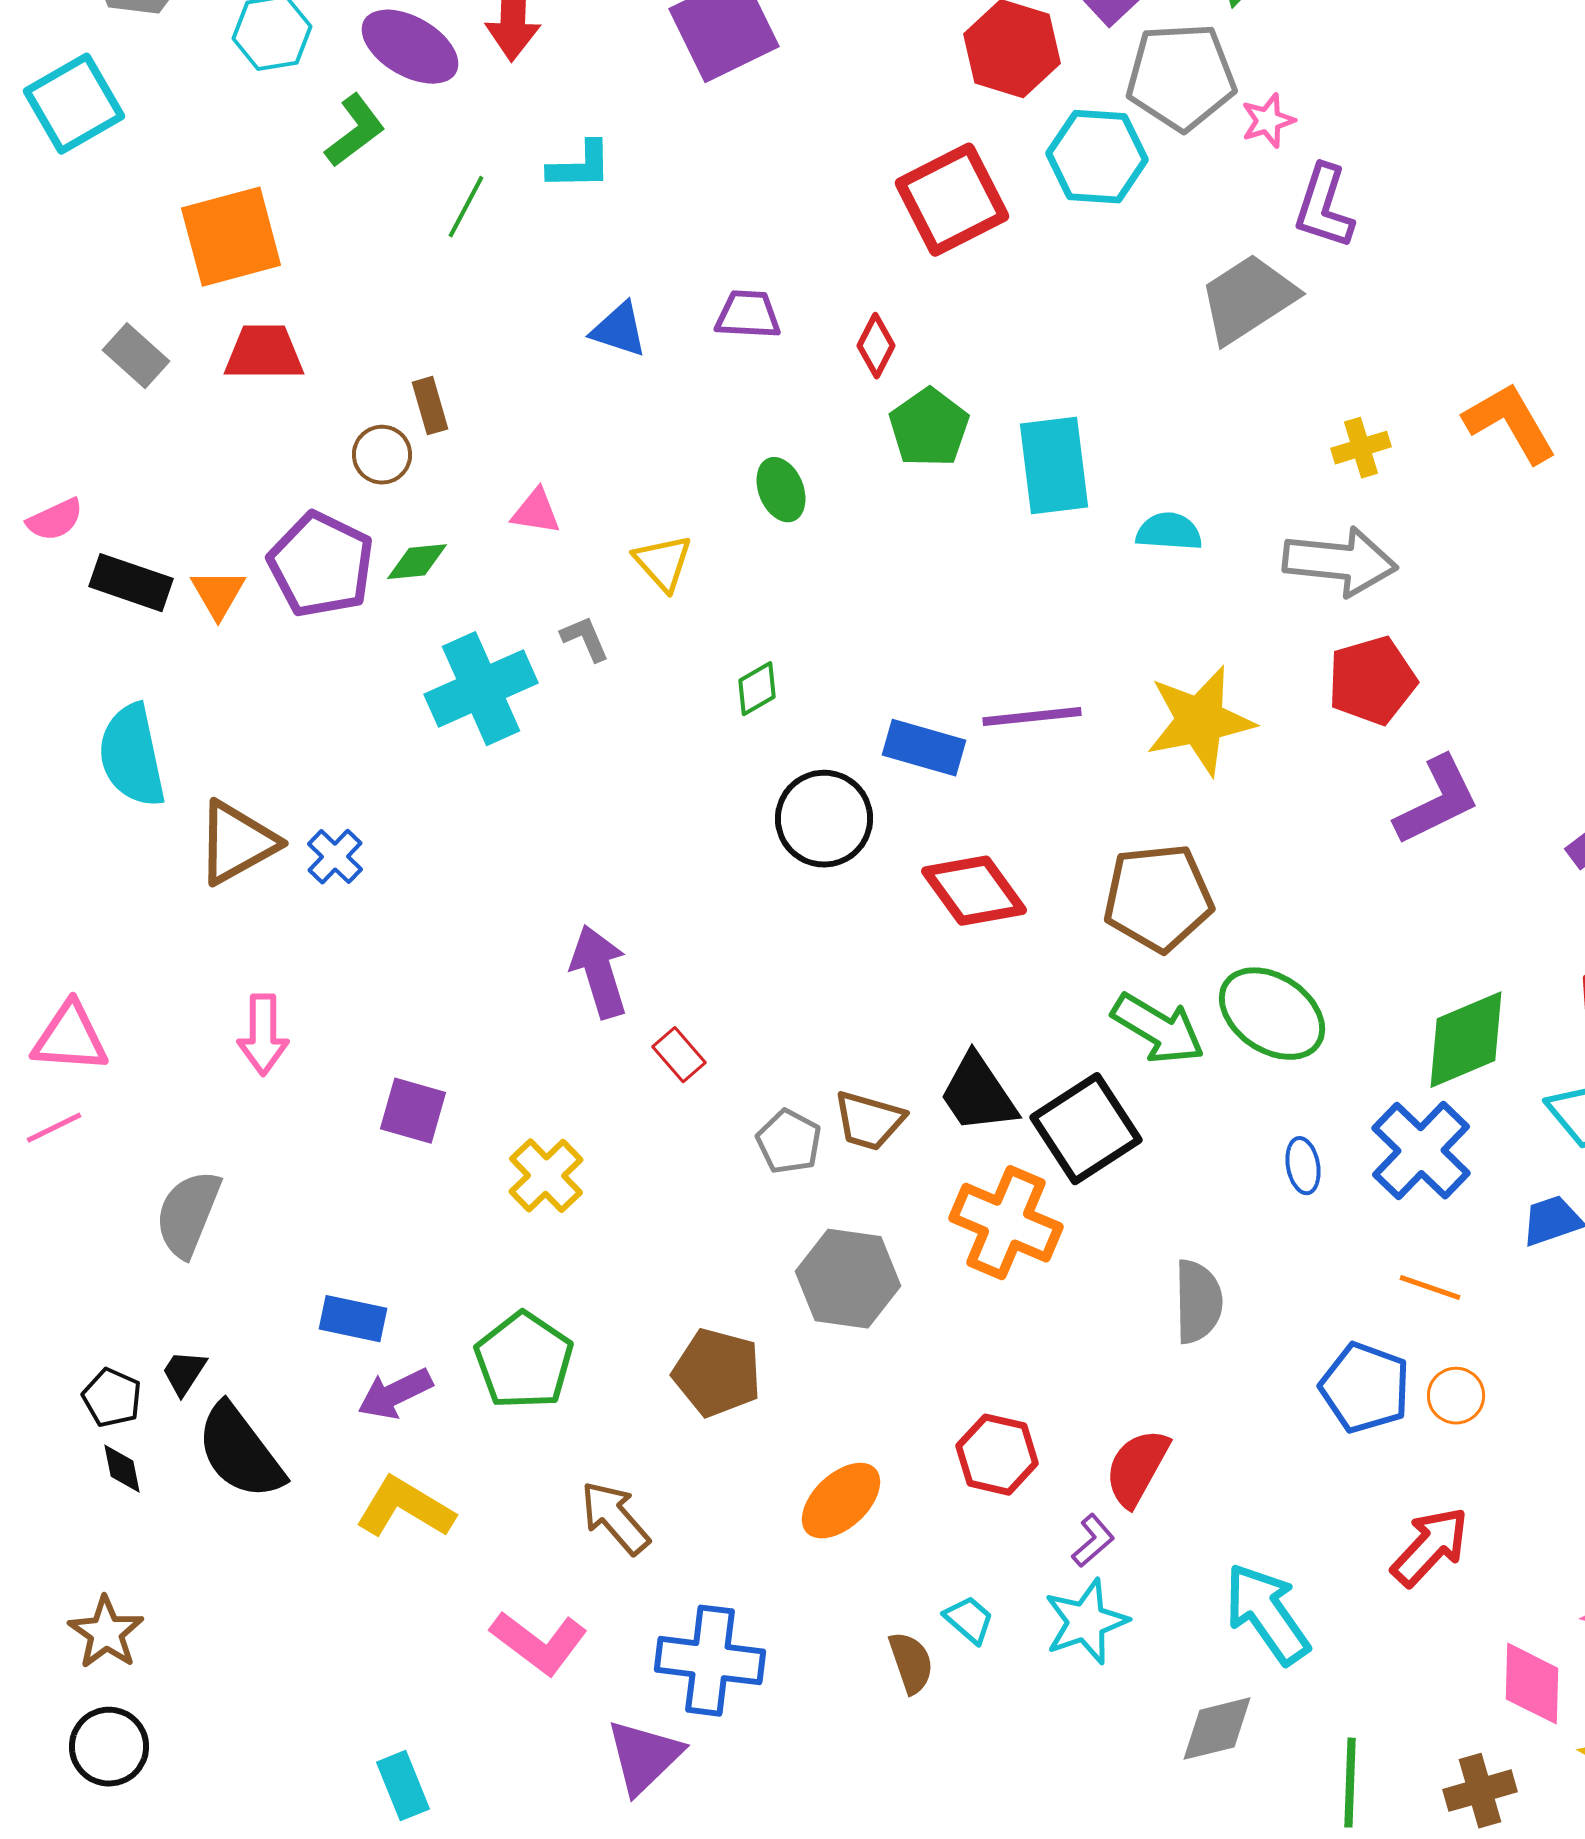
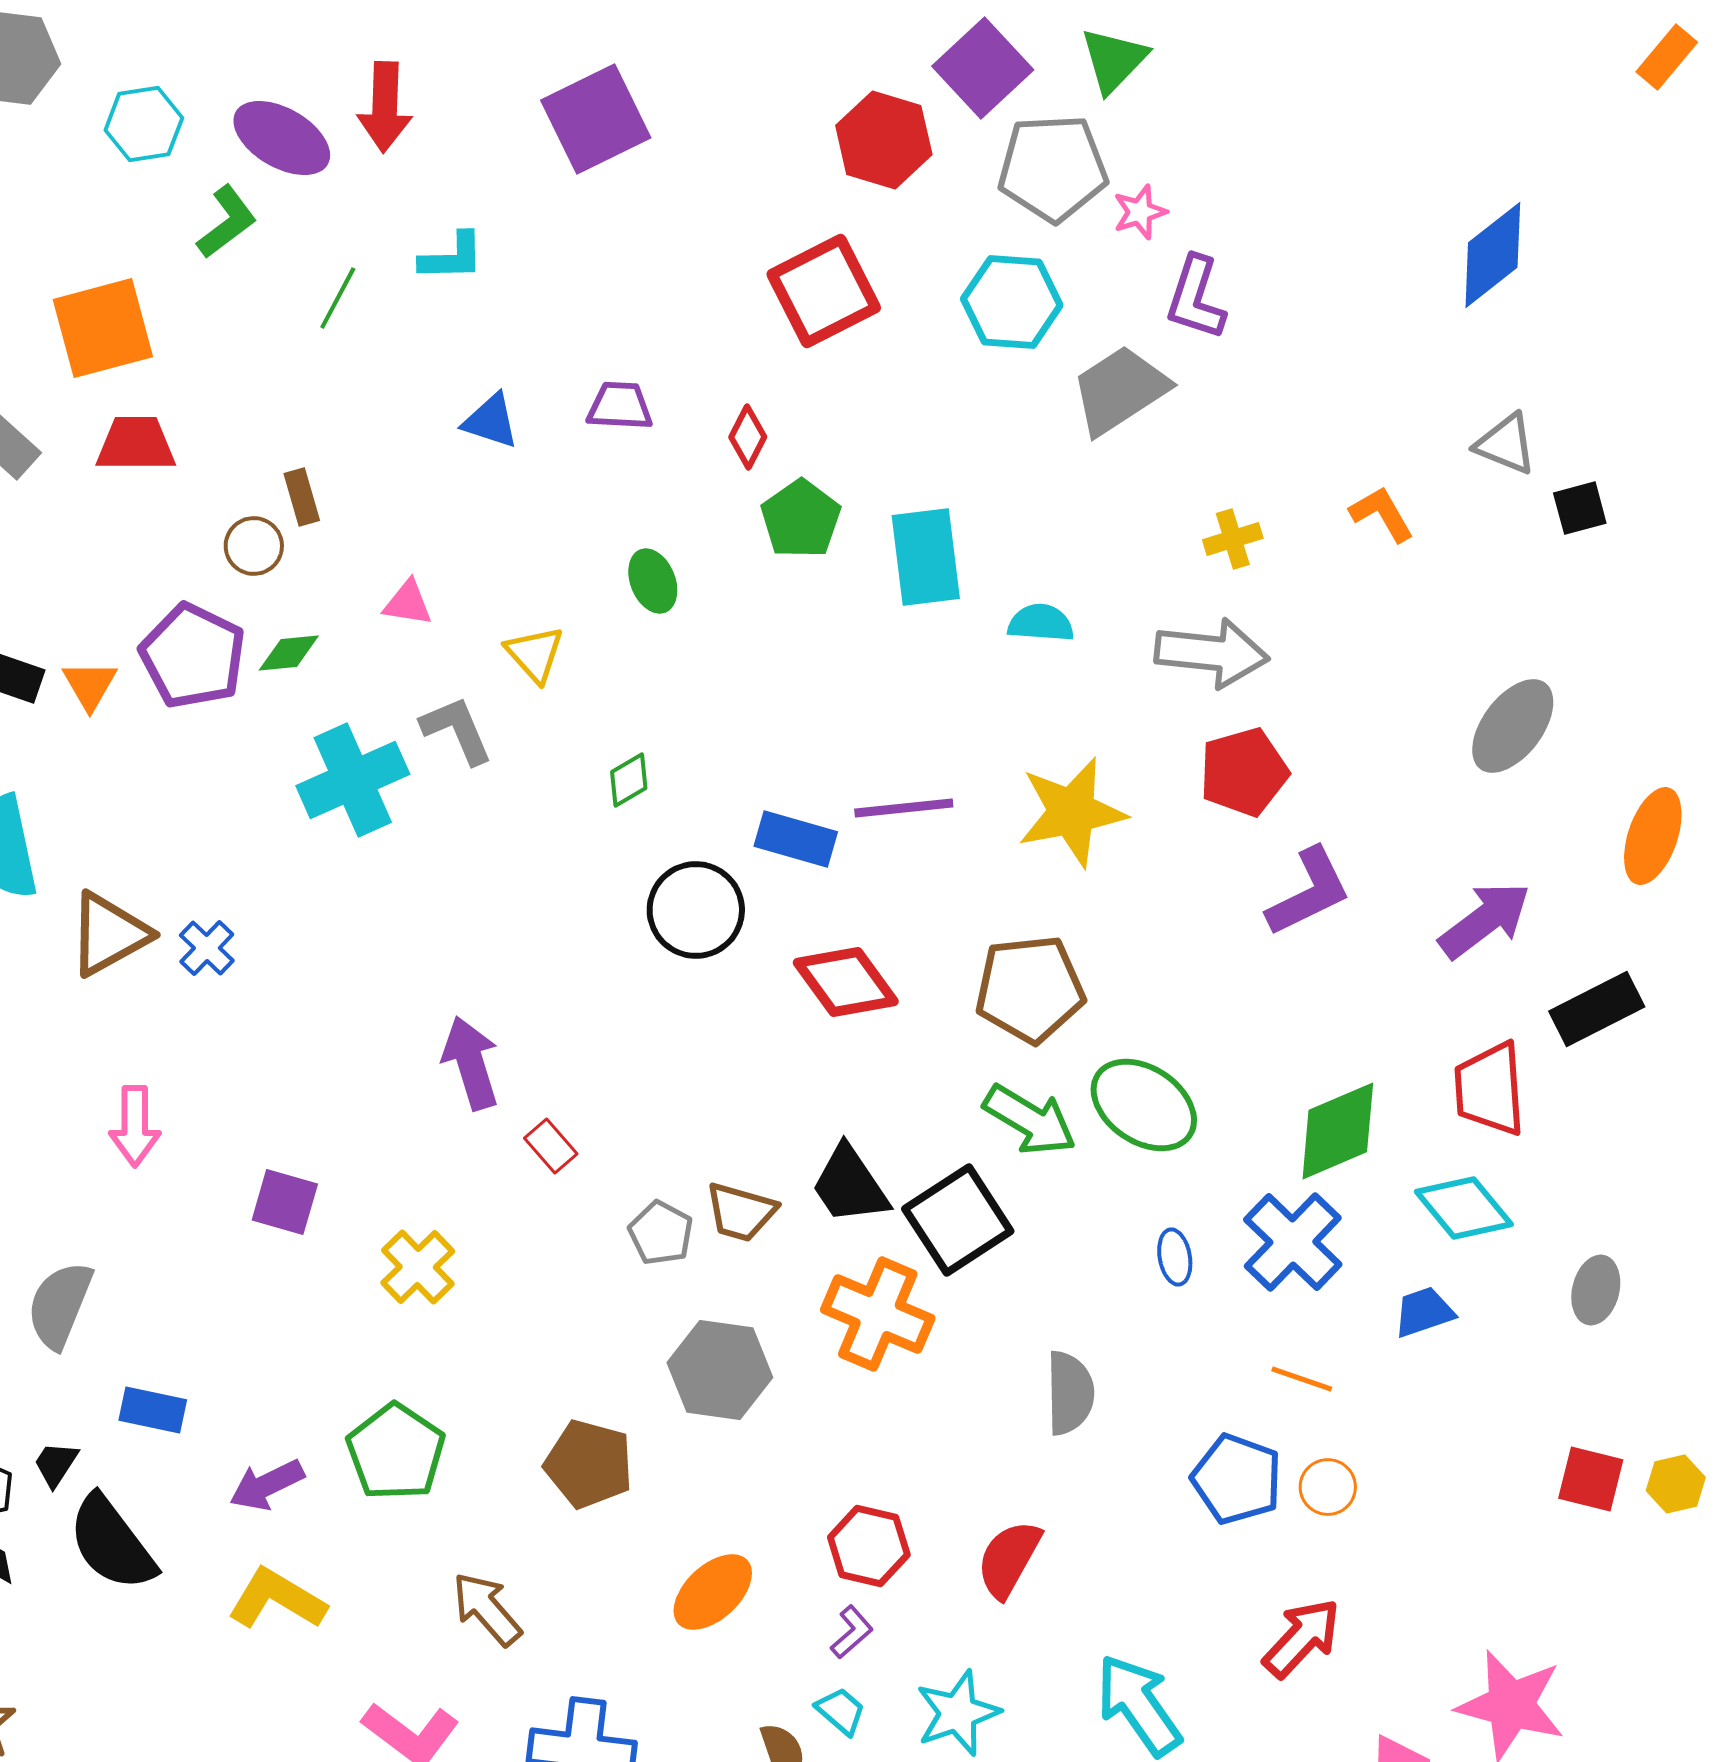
cyan hexagon: (1097, 157) -> (1012, 302), moved
orange L-shape: (1510, 423) -> (1382, 514), size x0.7
gray L-shape: (585, 639) -> (457, 730), size x1.5
blue rectangle: (353, 1319) -> (153, 1410), moved
purple L-shape: (1093, 1541) -> (852, 1632), moved

